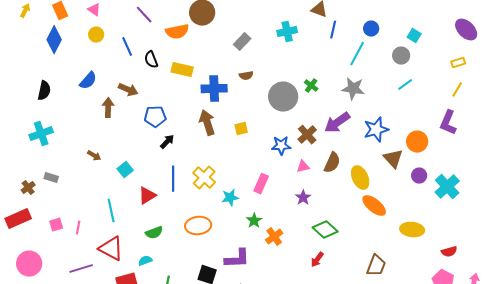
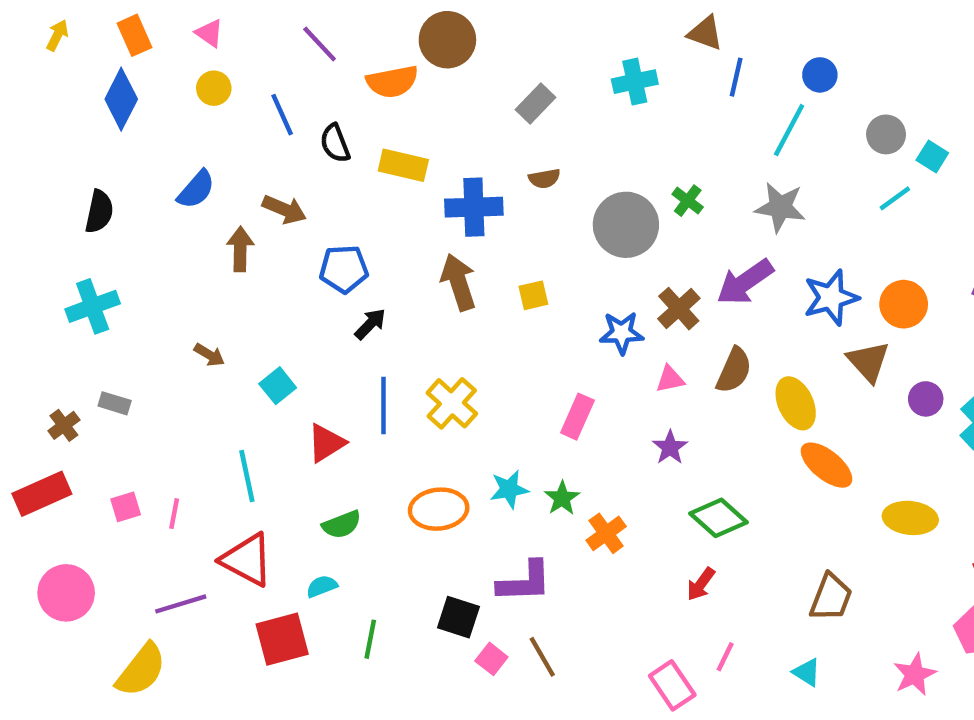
cyan square: (414, 36) -> (932, 156), moved
orange circle: (417, 142) -> (904, 304), moved
cyan star: (230, 198) -> (509, 489), moved

